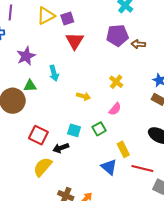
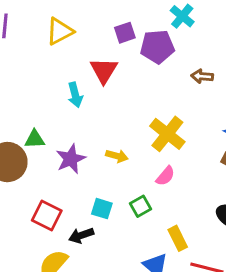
purple square: (67, 18) -> (125, 33), moved
purple pentagon: (117, 35) -> (157, 47), moved
purple star: (26, 56) -> (71, 159), moved
cyan arrow: (54, 73) -> (75, 95), moved
yellow cross: (116, 82) -> (167, 134), size x1.6

